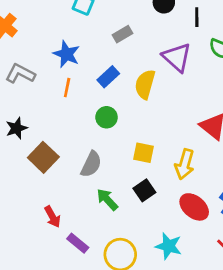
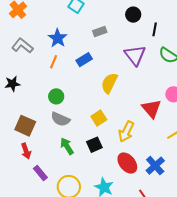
yellow semicircle: (145, 84) -> (109, 83), moved
green circle: (107, 117) -> (56, 96), moved
yellow square: (143, 153) -> (99, 118), turned 35
brown square: (43, 157) -> (25, 126), moved, turned -30
gray semicircle: (91, 164) -> (60, 119), turned 78

